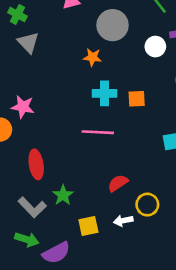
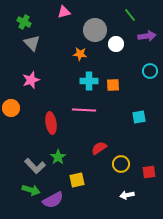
white circle: (155, 47) -> (116, 44), moved
pink star: (23, 107) -> (31, 80), moved, turned -30
red ellipse: (36, 164) -> (51, 123), moved
white arrow: (123, 221) -> (127, 195), moved

